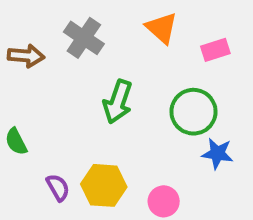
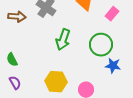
pink rectangle: (215, 50) -> (112, 14), turned -32
purple semicircle: (58, 187) -> (15, 83), moved

